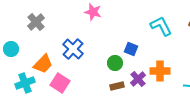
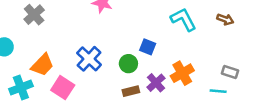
blue cross: (73, 49) -> (89, 59), moved
orange cross: (160, 71) -> (182, 73), turned -30

